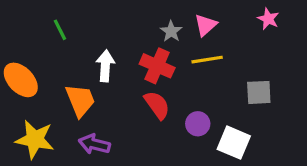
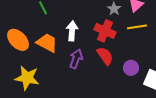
orange trapezoid: (80, 100) -> (47, 43), moved, turned -40
purple arrow: (94, 144) -> (76, 59), moved, turned 96

